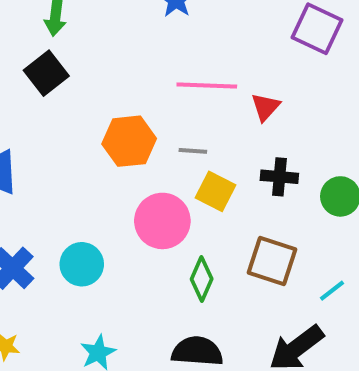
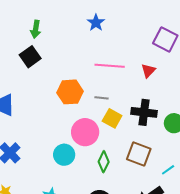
red triangle: (265, 107) -> (148, 71), moved
black cross: (279, 177) -> (144, 112), size x1.4
cyan circle: (82, 264) -> (64, 155), moved

